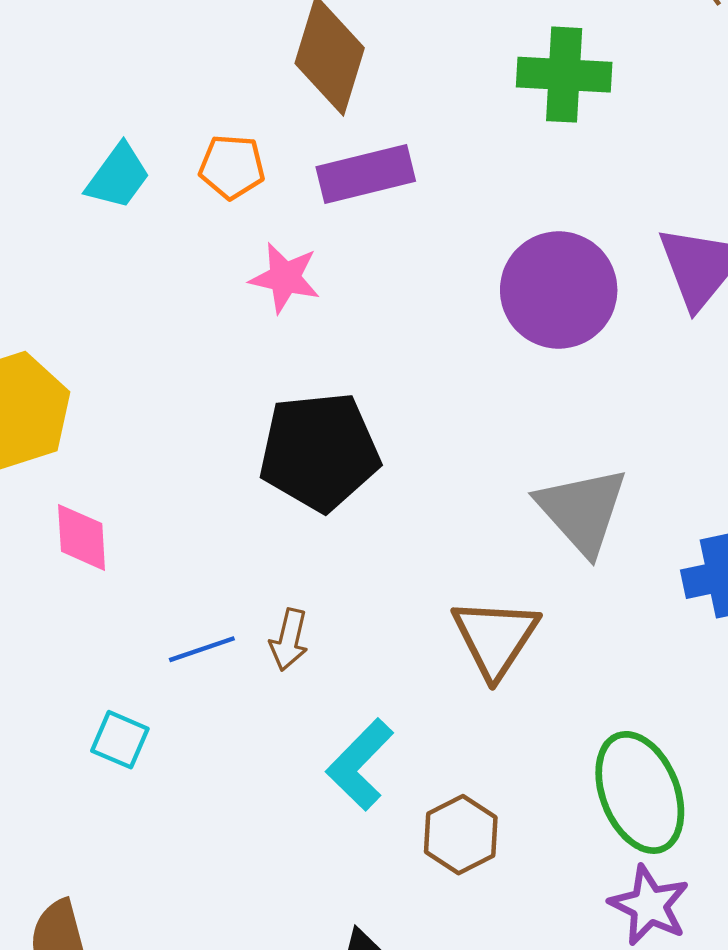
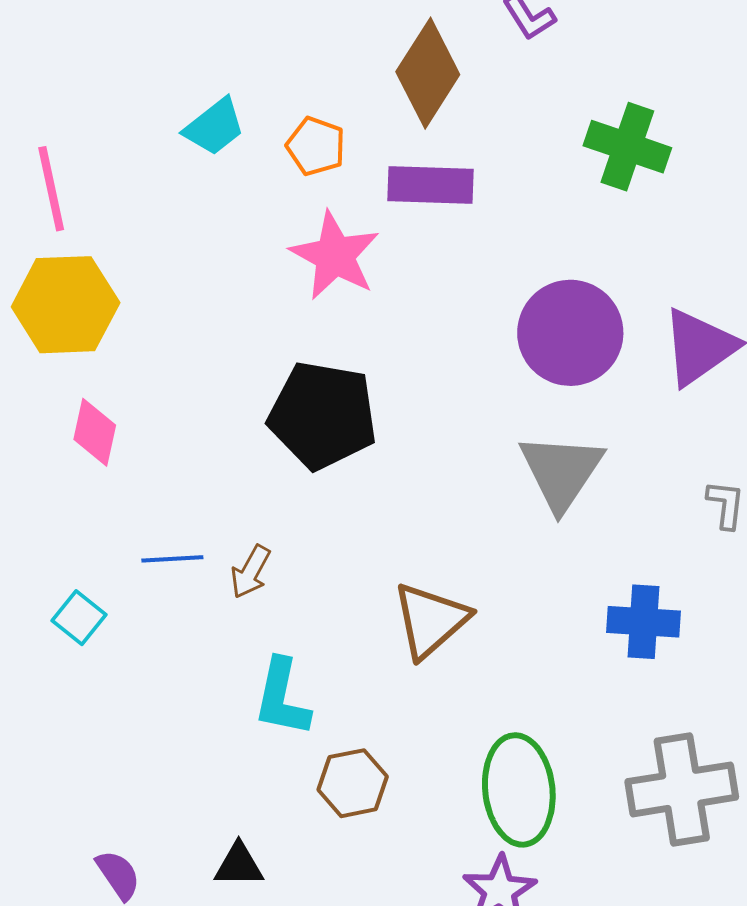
pink star: (285, 278) -> (335, 256), size x1.4
gray triangle: (582, 511) -> (561, 472), moved
cyan L-shape: (360, 764) -> (282, 698), turned -48

